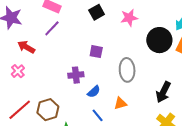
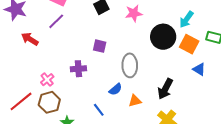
pink cross: (18, 71) -> (47, 80), moved
blue semicircle: (94, 92) -> (115, 89), moved
orange triangle: (120, 103) -> (135, 101), moved

